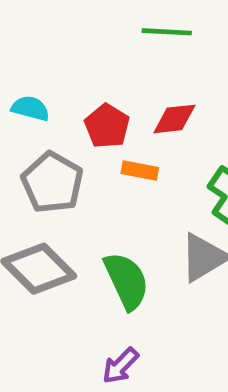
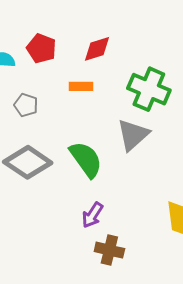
red pentagon: (107, 126) -> (41, 48), moved
gray pentagon: (52, 183) -> (26, 105), size x0.6

